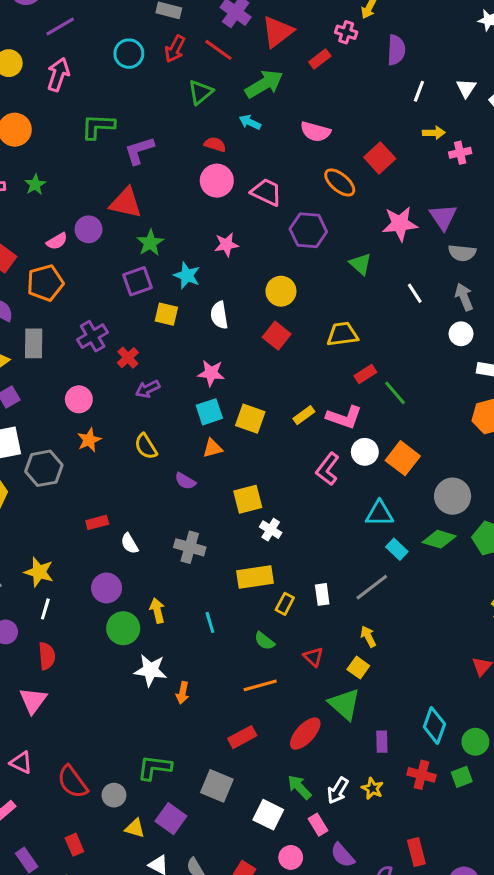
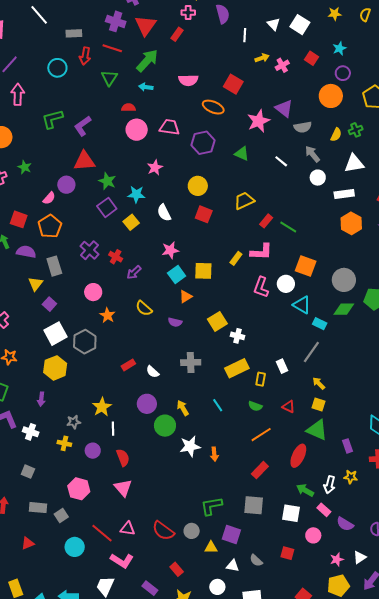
yellow square: (166, 314) -> (131, 222), turned -35
white circle: (365, 452) -> (286, 284), moved
cyan triangle: (379, 514) -> (302, 305), turned 48
yellow star: (39, 572) -> (102, 407), turned -30

